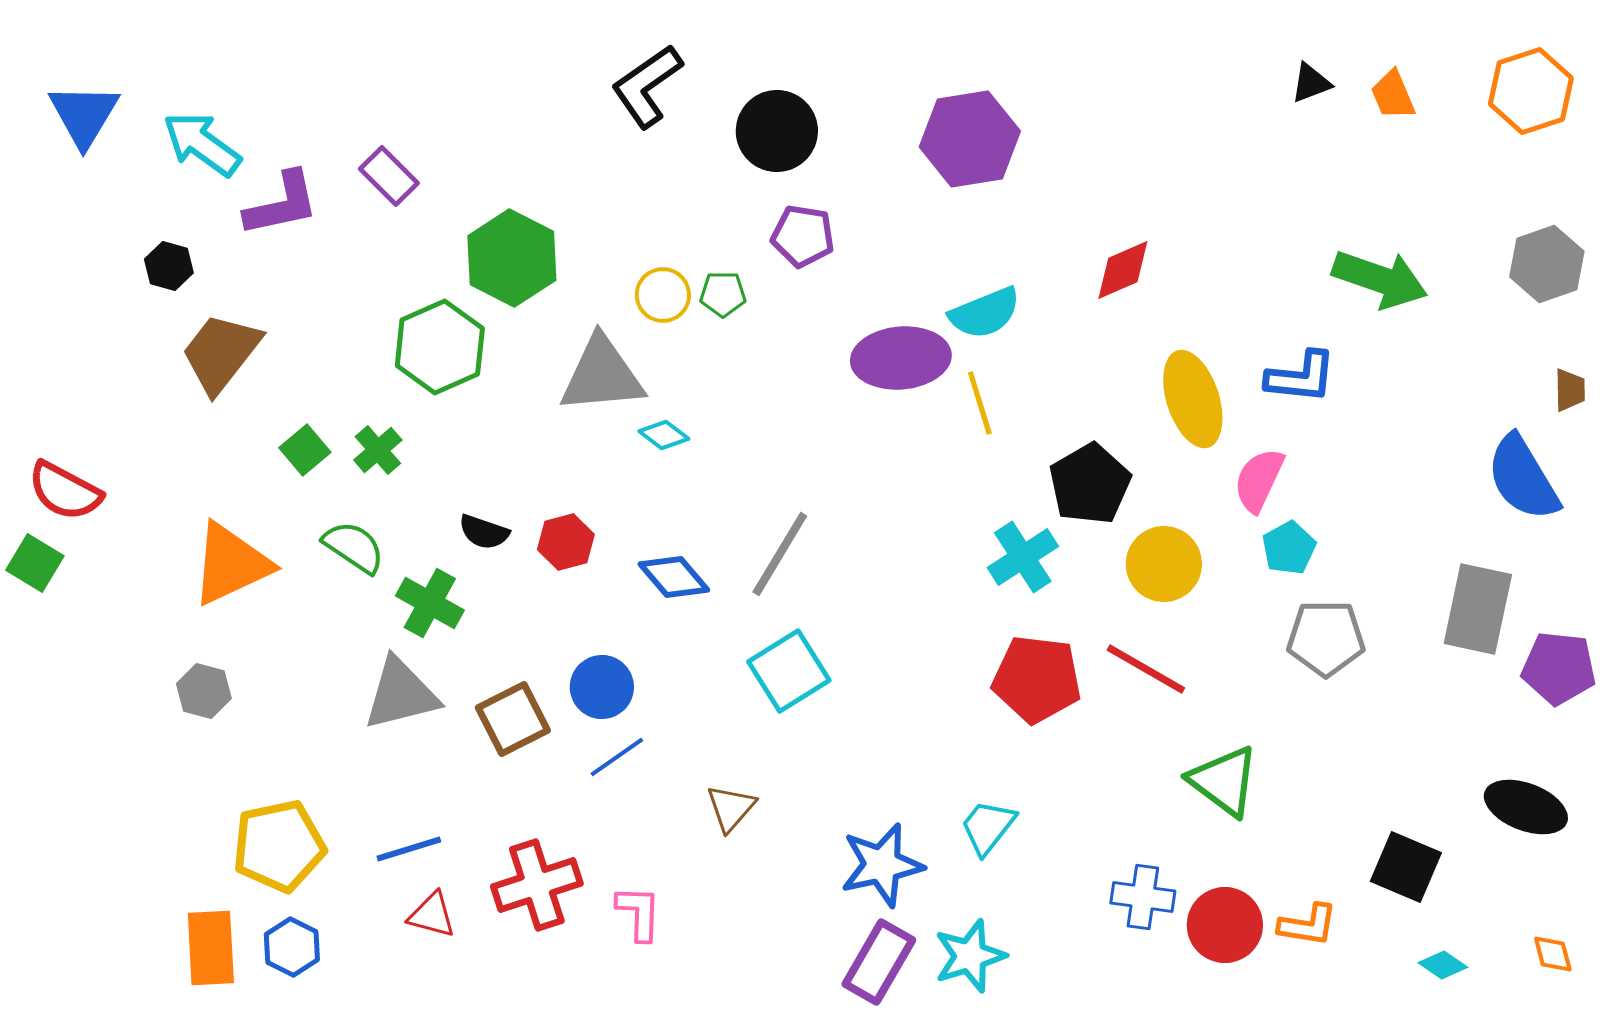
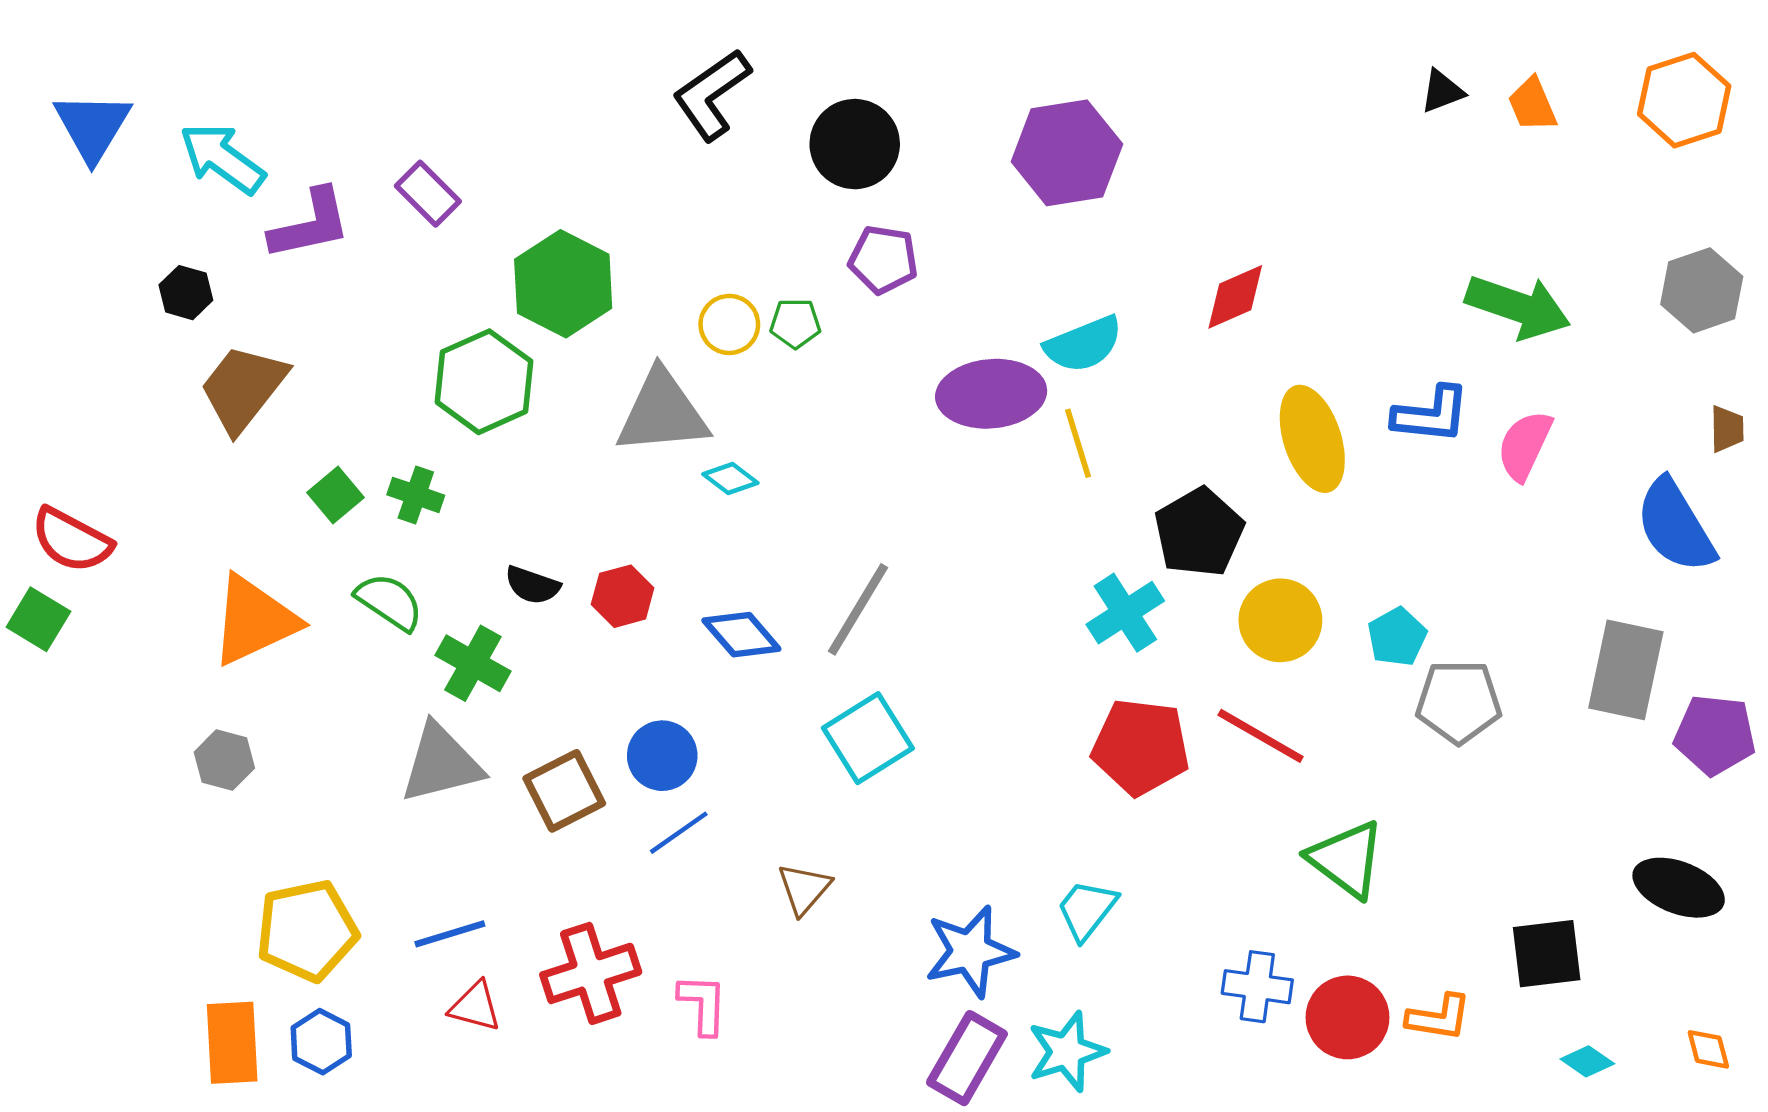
green cross: (378, 450) -> (416, 495), turned -30
pink semicircle: (1259, 480) -> (1525, 445), moved
cyan pentagon: (1289, 548) -> (1397, 637), moved
black square: (1406, 867) -> (1547, 954), turned -30

